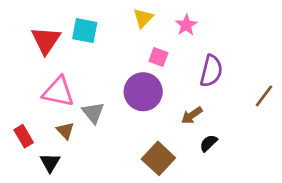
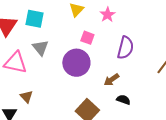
gray triangle: (93, 113) -> (40, 48), moved
brown triangle: (65, 131) -> (26, 97), moved
black semicircle: (208, 143) -> (123, 100), turned 64

